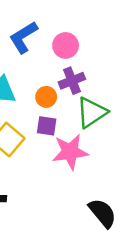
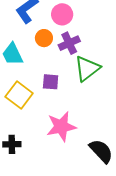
orange circle: (46, 97) -> (44, 38), moved
pink star: (70, 152) -> (61, 126), moved

